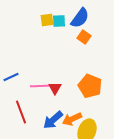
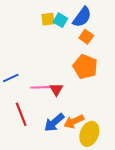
cyan square: (59, 21) -> (60, 20), turned 32
orange pentagon: (90, 86) -> (85, 67), moved

